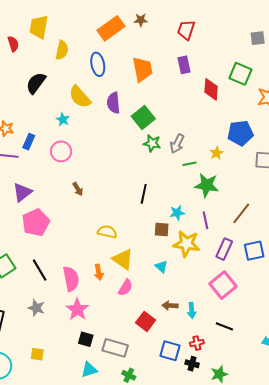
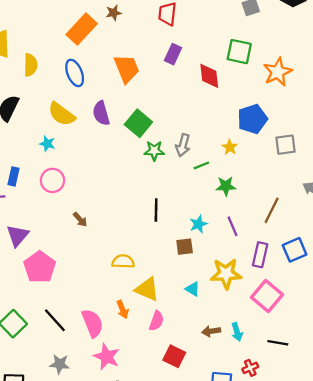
purple rectangle: (184, 65) -> (173, 54), turned 48
green star: (207, 185) -> (226, 186), size x0.7
yellow star: (186, 244) -> (226, 274), moved
red square: (146, 321) -> (174, 356), moved

